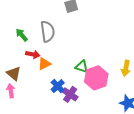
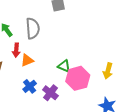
red arrow: (33, 54) -> (16, 50), turned 80
blue cross: (58, 86) -> (30, 86), moved

